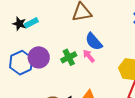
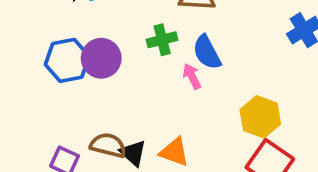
green cross: (69, 57) -> (162, 40), moved

